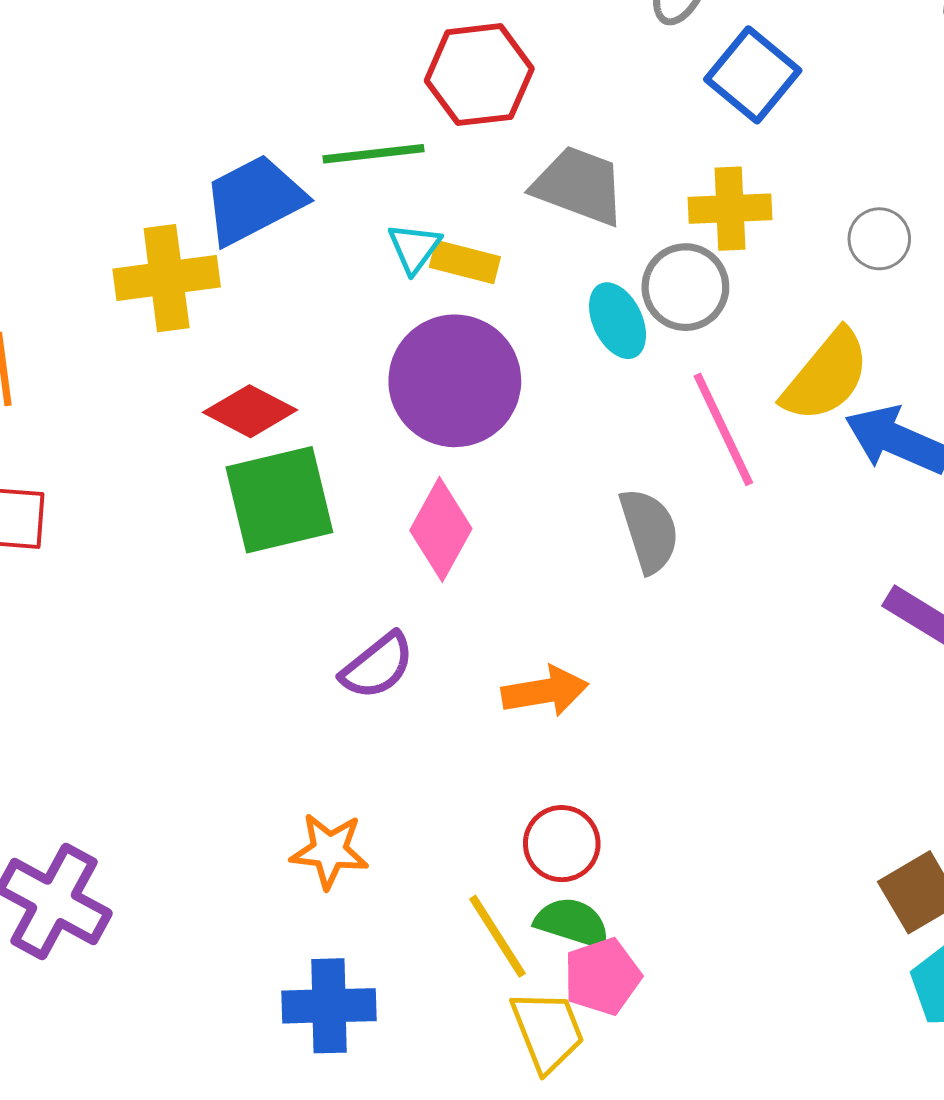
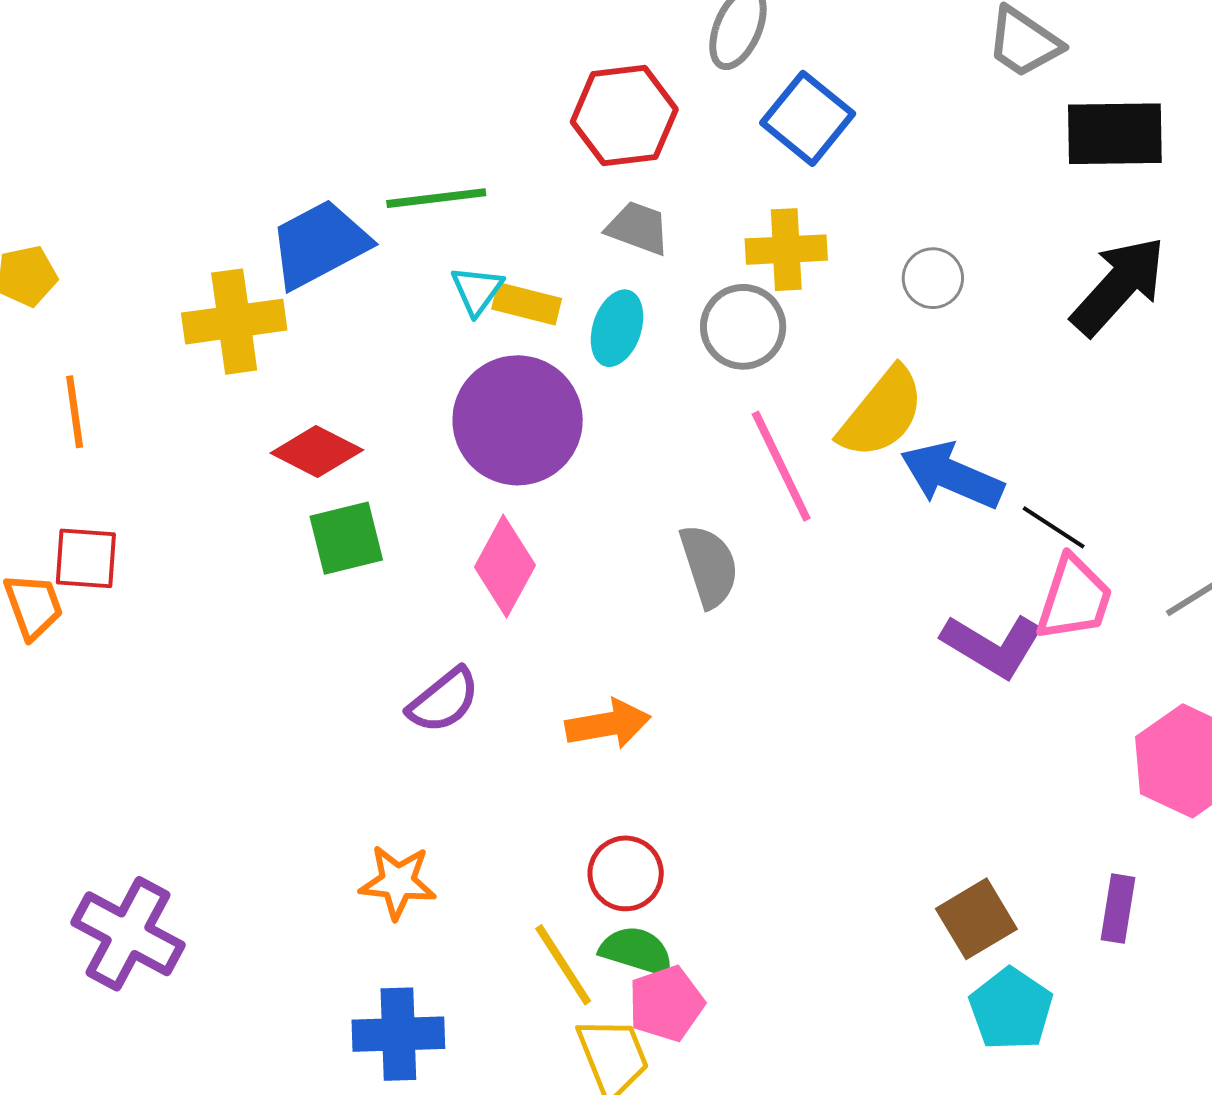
red hexagon: (479, 75) -> (624, 116), moved
gray trapezoid: (579, 186) -> (638, 228), size x0.7
cyan ellipse: (618, 321) -> (617, 328), moved, turned 44
green square: (279, 500) -> (346, 538), size x0.7

